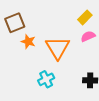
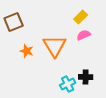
orange star: (28, 42) -> (27, 51), moved
cyan cross: (46, 79) -> (68, 84), moved

